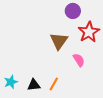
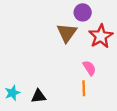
brown triangle: (59, 41) -> (67, 33), moved
orange line: (54, 84) -> (84, 88), moved, turned -32

